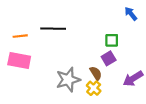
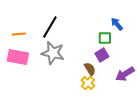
blue arrow: (131, 14) -> (117, 24), moved
black line: (53, 29) -> (50, 27), turned -60
gray star: (68, 80) -> (53, 53), moved, turned 30

